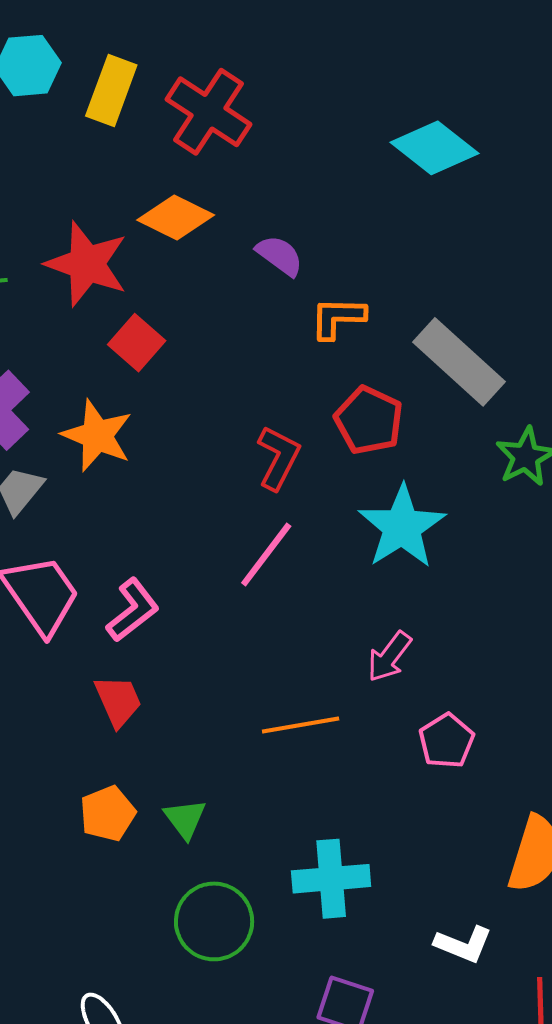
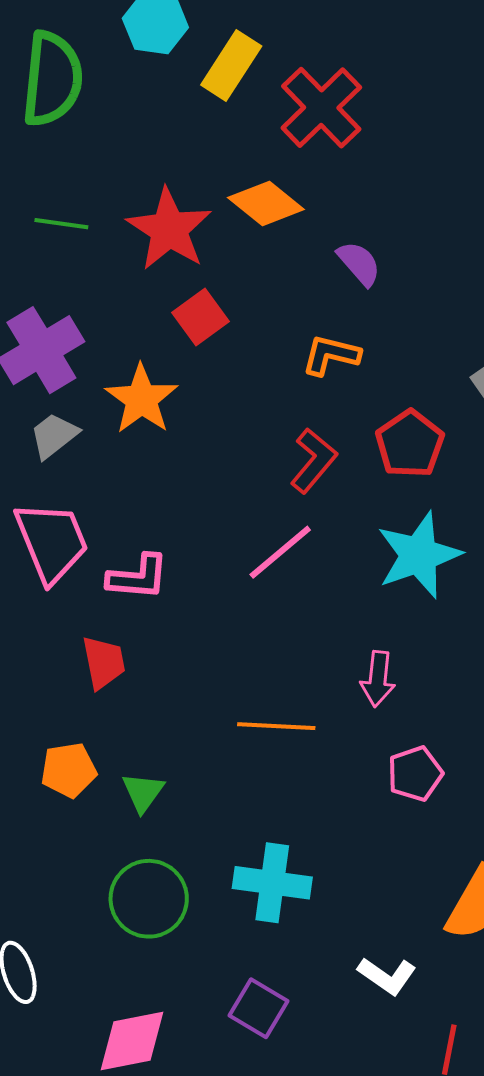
orange L-shape: (338, 318) -> (331, 355), moved
pink L-shape: (133, 610) -> (138, 577), turned 30
pink arrow: (389, 657) -> (378, 679), turned -44

